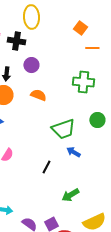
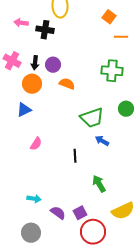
purple circle: (31, 65) -> (53, 65), moved
black line: (46, 167) -> (75, 156), turned -32
green arrow: (70, 195) -> (99, 184), turned 90

